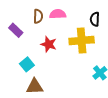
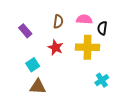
pink semicircle: (58, 14) -> (84, 19), moved
brown semicircle: (38, 16) -> (58, 21), moved

